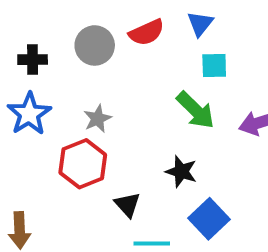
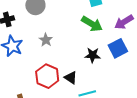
red hexagon: (83, 164) -> (47, 76), moved
blue square: (209, 219) -> (118, 48), moved, turned 30

